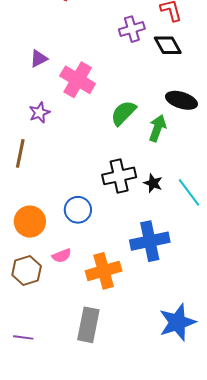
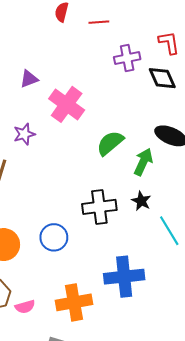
black star: (153, 183) -> (141, 201), moved
pink semicircle: (62, 256) -> (25, 307), moved

